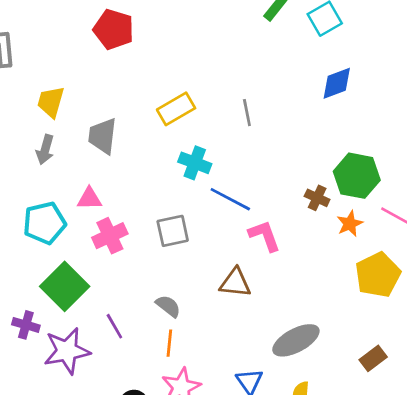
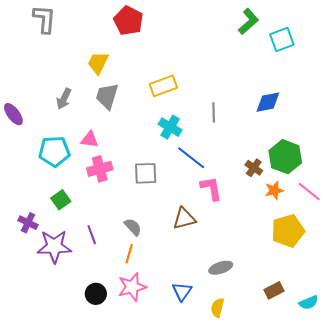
blue diamond: (337, 83) -> (268, 102), moved
yellow trapezoid: (51, 102) -> (98, 63), moved
gray line: (247, 113) -> (214, 112), moved
brown triangle: (235, 283) -> (184, 219), turned -30
green square: (65, 286) -> (61, 200), size x0.6
gray ellipse: (296, 340) -> (221, 268), size x0.7

